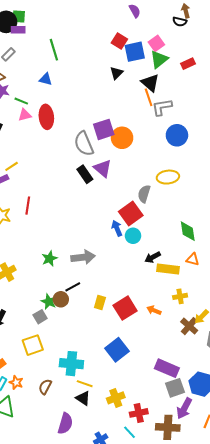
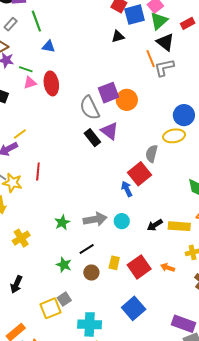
green line: (54, 50) -> (36, 21), moved
black triangle: (116, 73) -> (118, 36), turned 32
black triangle: (150, 83) -> (165, 42), moved
blue circle: (177, 135) -> (184, 115), moved
cyan circle: (133, 236) -> (122, 221), moved
black arrow: (153, 257) -> (155, 225), moved
brown circle: (61, 299) -> (91, 273), moved
gray square: (40, 317) -> (64, 299), moved

